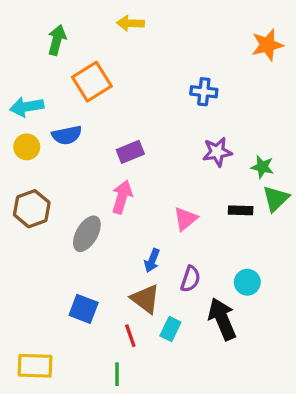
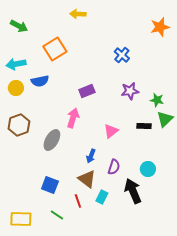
green arrow: (57, 40) -> (19, 26), moved, turned 102
blue cross: (204, 92) -> (122, 55), turned 35
purple rectangle: (130, 152) -> (87, 91), moved
green line: (117, 374) -> (57, 215), moved, turned -56

